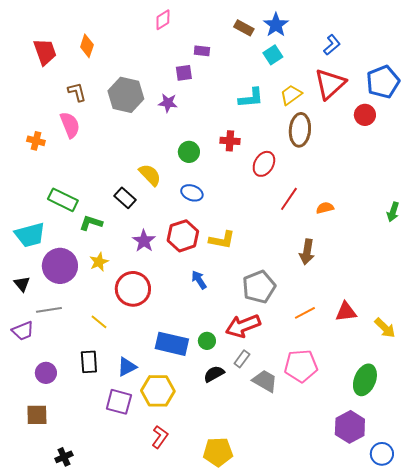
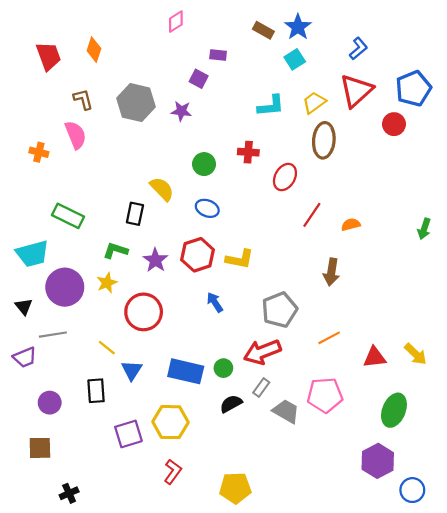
purple square: (184, 73) -> (199, 79), turned 36
black rectangle: (125, 198) -> (135, 214), turned 60
green L-shape: (91, 223) -> (115, 250), moved
red triangle: (346, 312) -> (375, 357), moved
blue triangle: (127, 367) -> (132, 370), moved, turned -30
purple square: (119, 402) -> (128, 434), turned -32

